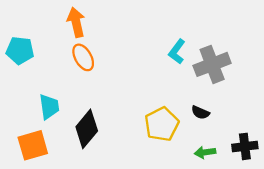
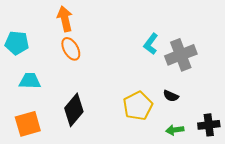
cyan trapezoid: (49, 107) -> (30, 81), moved, turned -80

